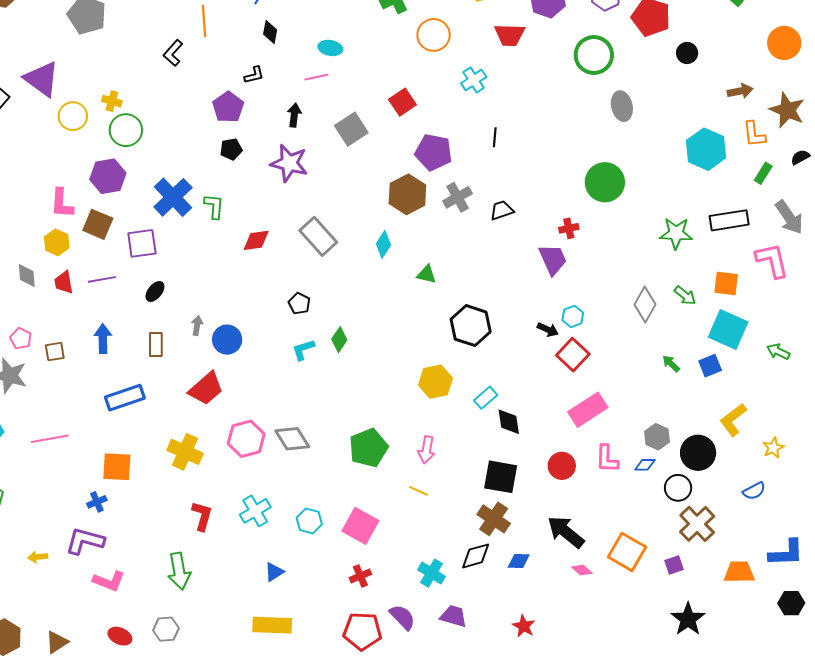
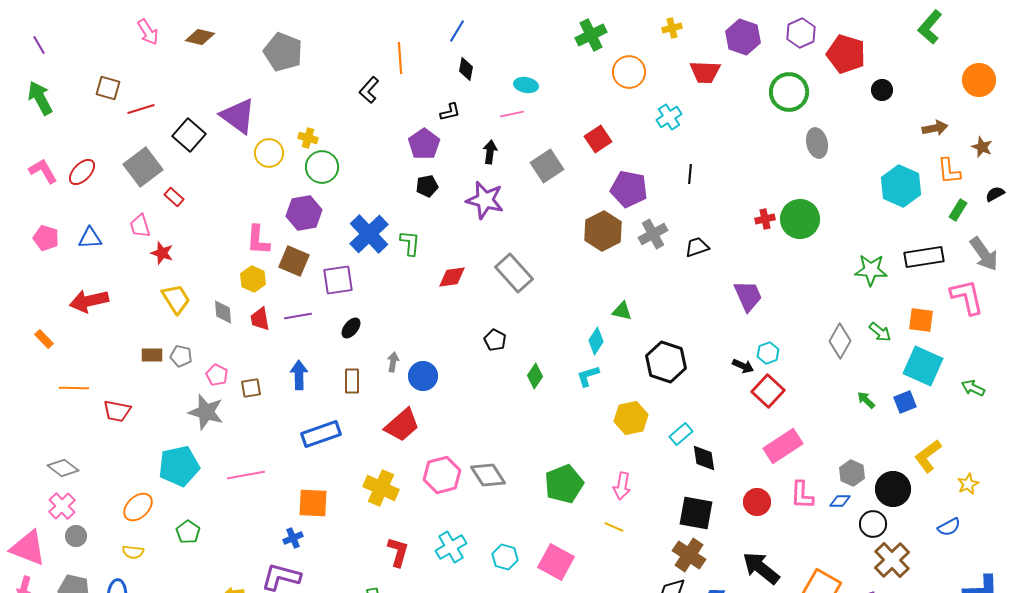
brown star: (787, 110) -> (982, 147), size x0.6
red cross: (569, 228) -> (765, 219), moved
cyan diamond: (383, 244) -> (596, 341), moved
cyan L-shape: (303, 350) -> (588, 376), moved

